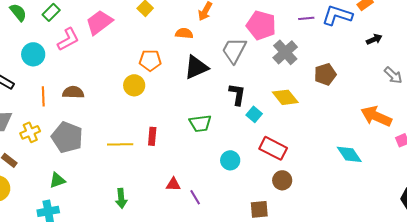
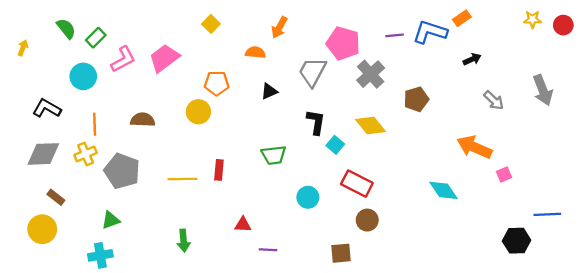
green rectangle: (51, 12) -> (96, 38), moved
pink trapezoid: (99, 22) -> (164, 58), moved
black triangle: (196, 67) -> (269, 91), size x0.6
brown semicircle: (73, 92) -> (143, 120), moved
yellow cross: (30, 132) -> (86, 154), moved
purple line: (195, 197) -> (268, 250), moved, turned -56

